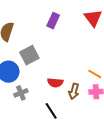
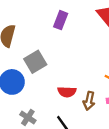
gray cross: (21, 93) -> (28, 117), moved, turned -32

